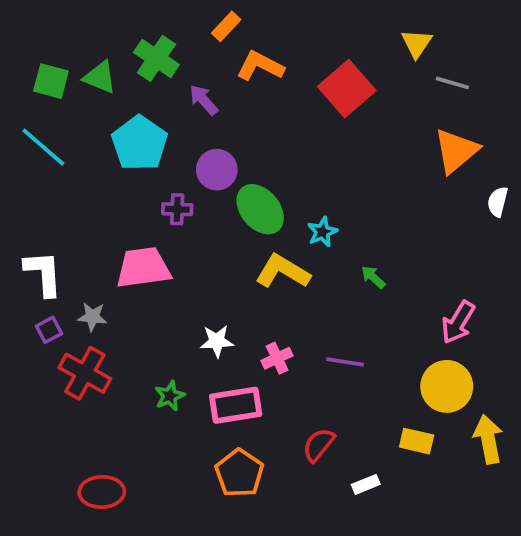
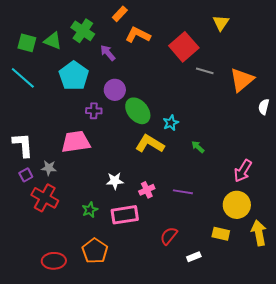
gray line: (452, 83) -> (205, 71), moved
orange pentagon: (239, 473) -> (95, 251), moved

